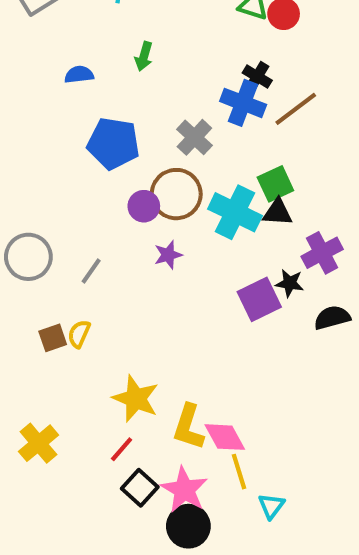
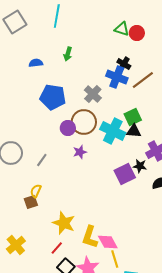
brown square: (53, 338) -> (31, 202), moved

